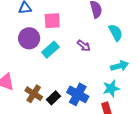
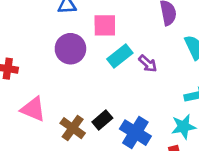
cyan rectangle: (50, 50) -> (120, 56), moved
black rectangle: (54, 98) -> (102, 120), moved

